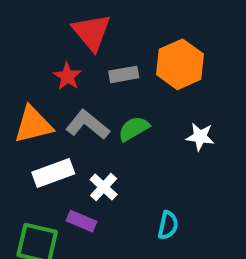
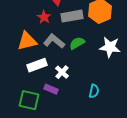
gray rectangle: (124, 74) -> (72, 16), size x1.5
white star: (200, 137) -> (110, 47), size x1.5

